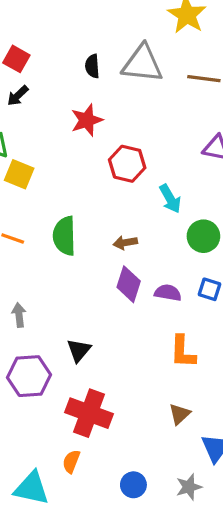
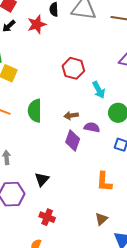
red star: (87, 120) -> (37, 24), moved
purple semicircle: (168, 293) -> (92, 127), moved
red cross: (89, 413) -> (47, 217), size x0.6

